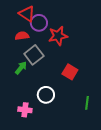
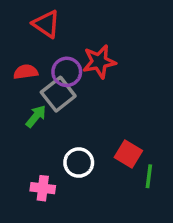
purple circle: (39, 23) -> (67, 72), moved
red semicircle: (22, 36) -> (26, 72), moved
red square: (70, 72) -> (128, 154), moved

